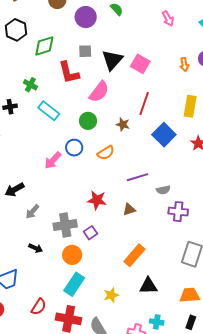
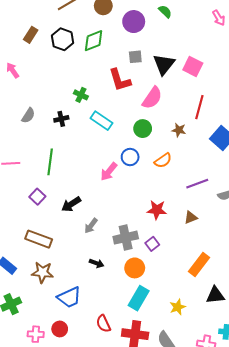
green diamond: (44, 46) -> (94, 41), moved
red semicircle: (39, 307) -> (103, 324), turned 126

